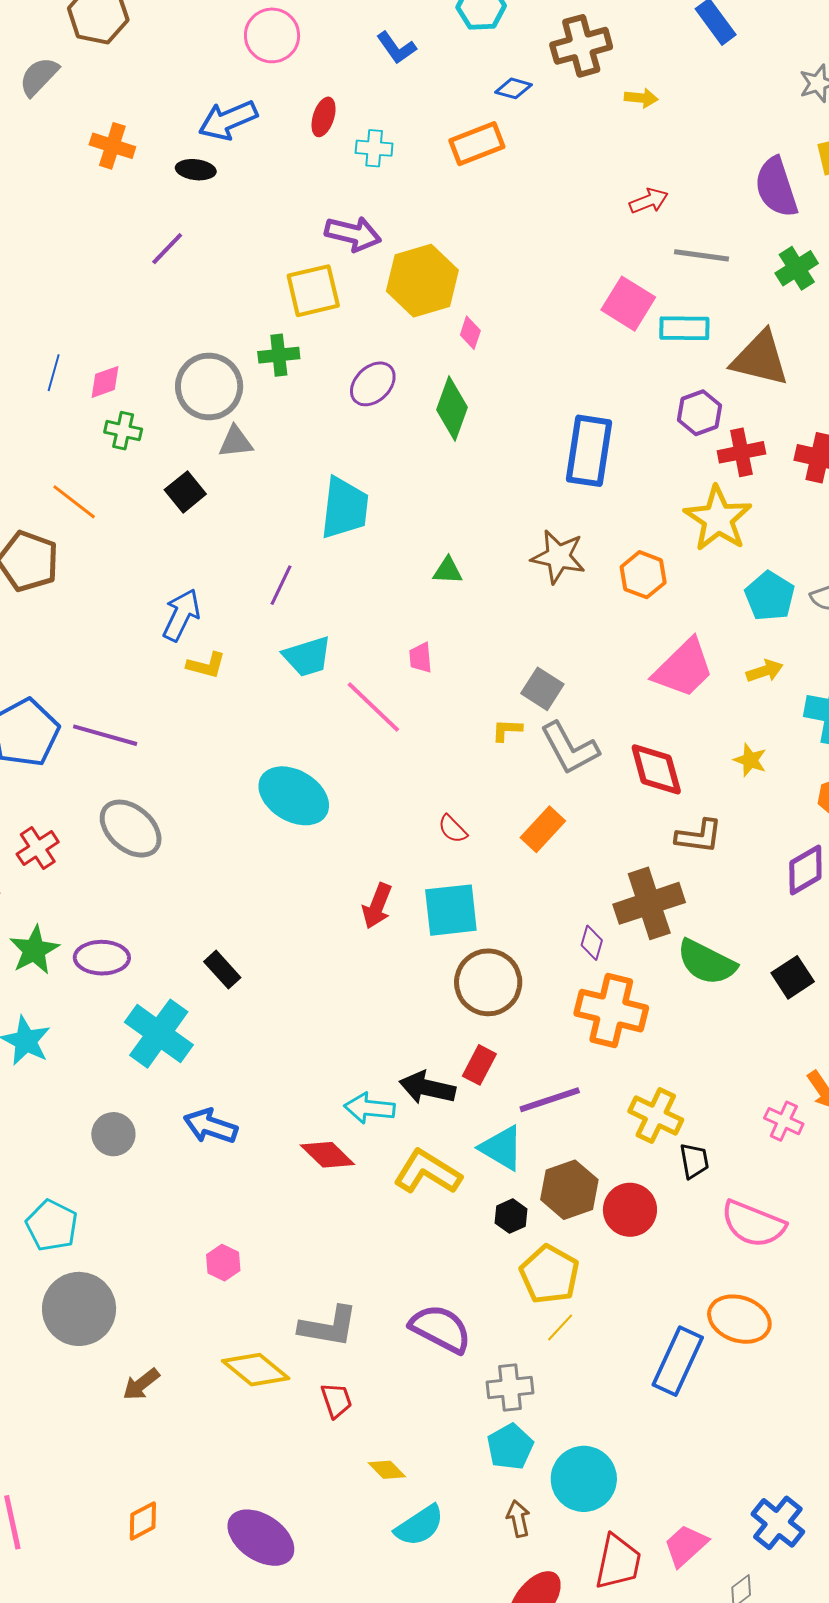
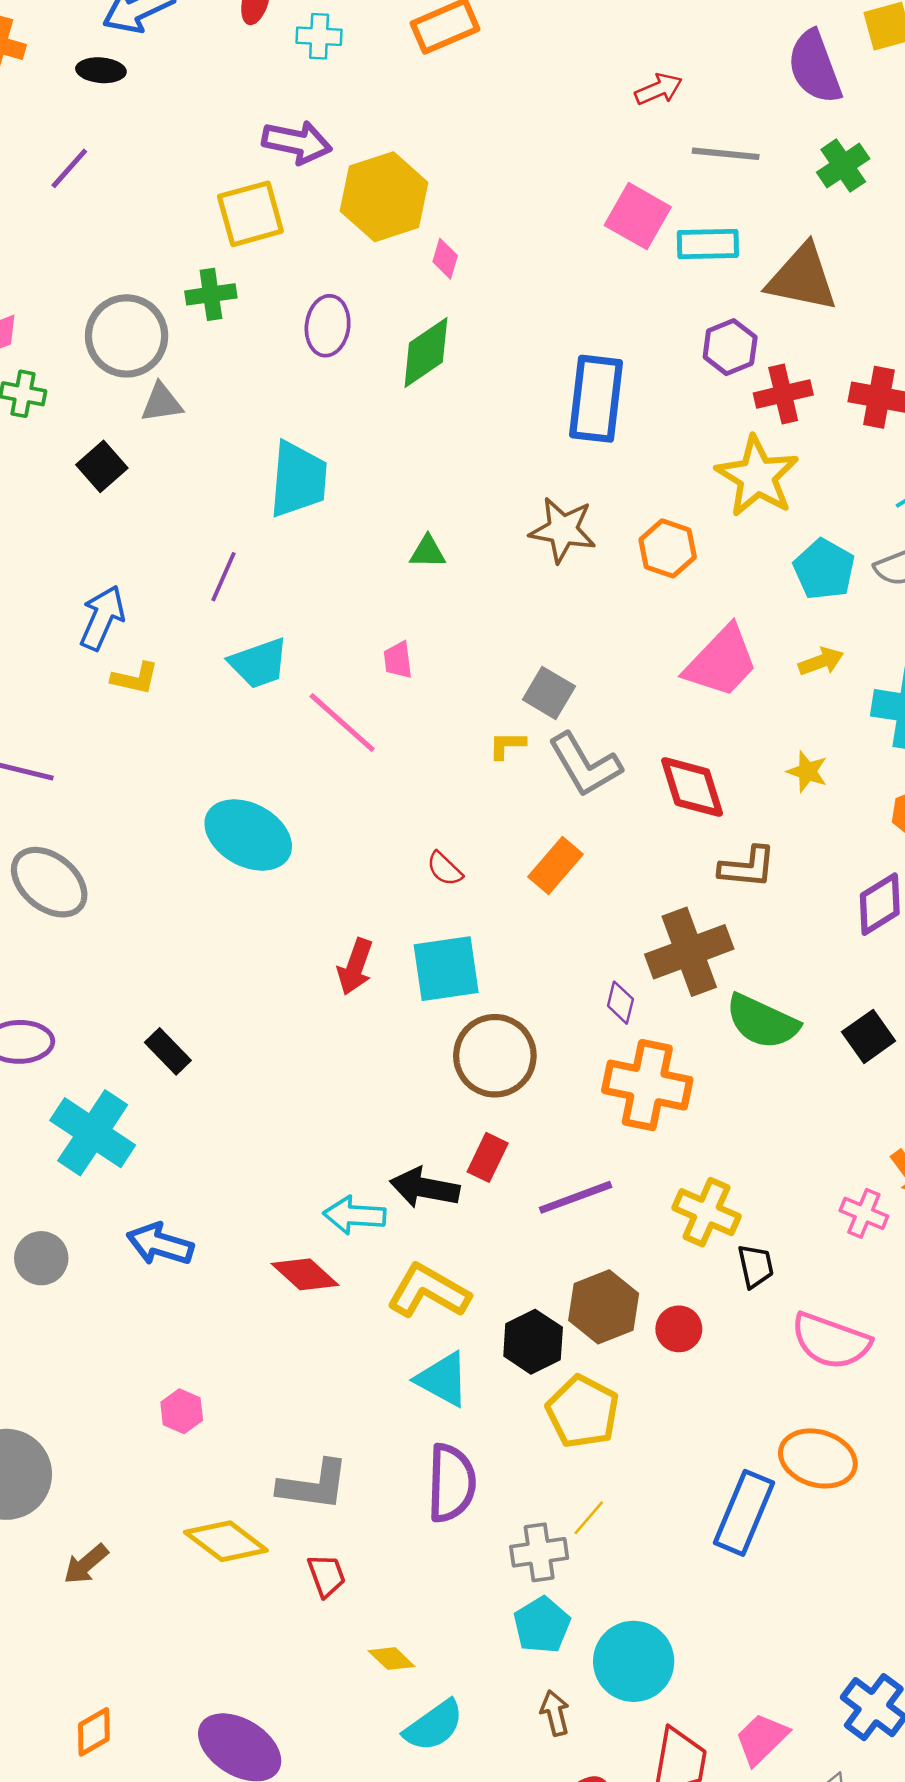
purple ellipse: (373, 384) -> (328, 326), turned -36
green diamond: (452, 408) -> (426, 353), turned 38
cyan triangle: (502, 1148) -> (443, 1379), moved
red circle: (630, 1210) -> (679, 1329), size x0.7
black hexagon: (511, 1216) -> (533, 1342), size x1.5
yellow line: (560, 1327) -> (589, 1518), moved
purple semicircle: (441, 1329) -> (451, 1483), turned 66

